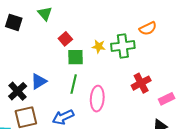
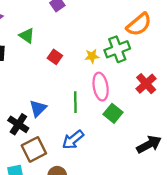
orange semicircle: (148, 28) -> (139, 24), size x1.4
green square: (75, 57) -> (113, 113), moved, turned -36
pink ellipse: (97, 99) -> (101, 87), moved

